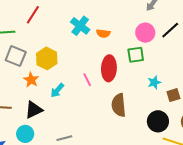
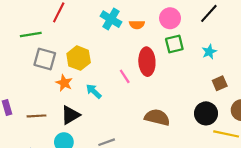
pink circle: (145, 33) -> (170, 18), moved
cyan star: (154, 82) -> (209, 52), moved
cyan arrow: (57, 90) -> (94, 91), turned 98
brown semicircle: (119, 105) -> (157, 117), moved, turned 115

